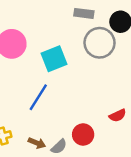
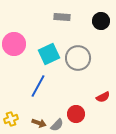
gray rectangle: (84, 13) -> (62, 17), moved
gray circle: (100, 43) -> (78, 58), moved

